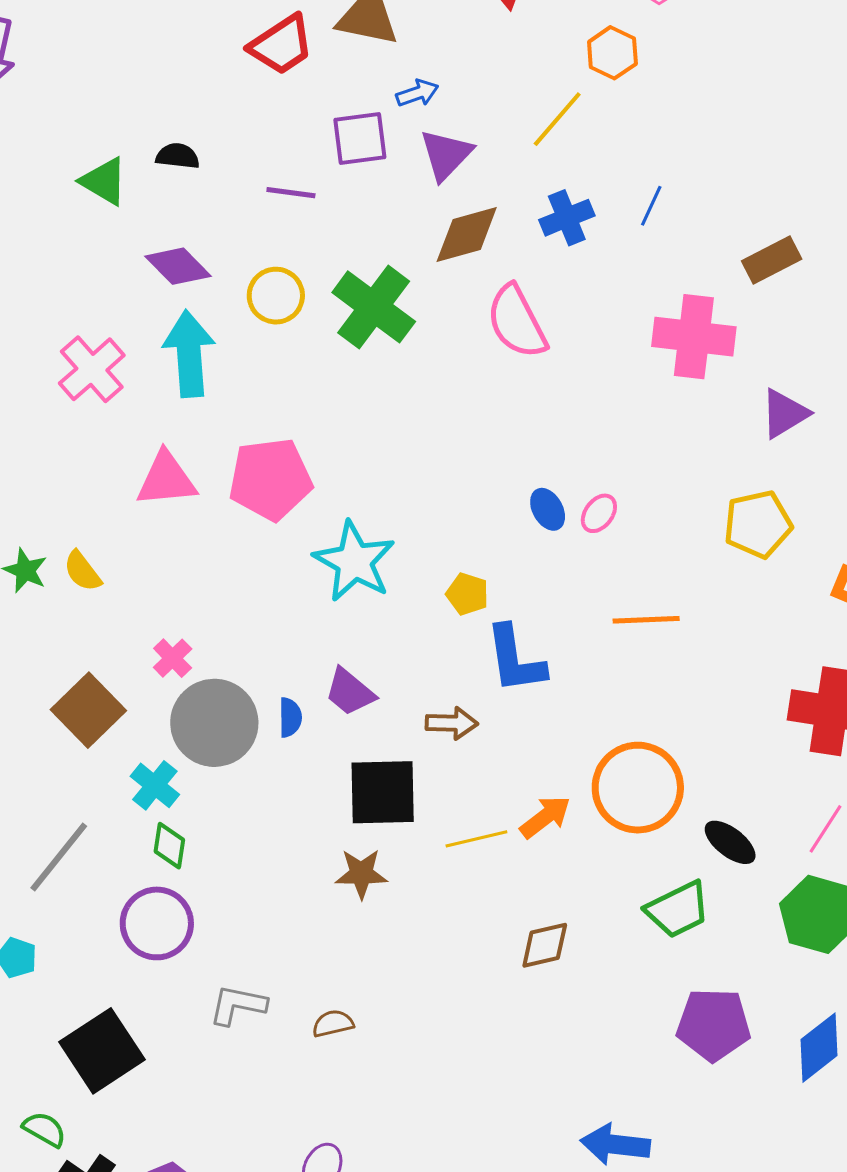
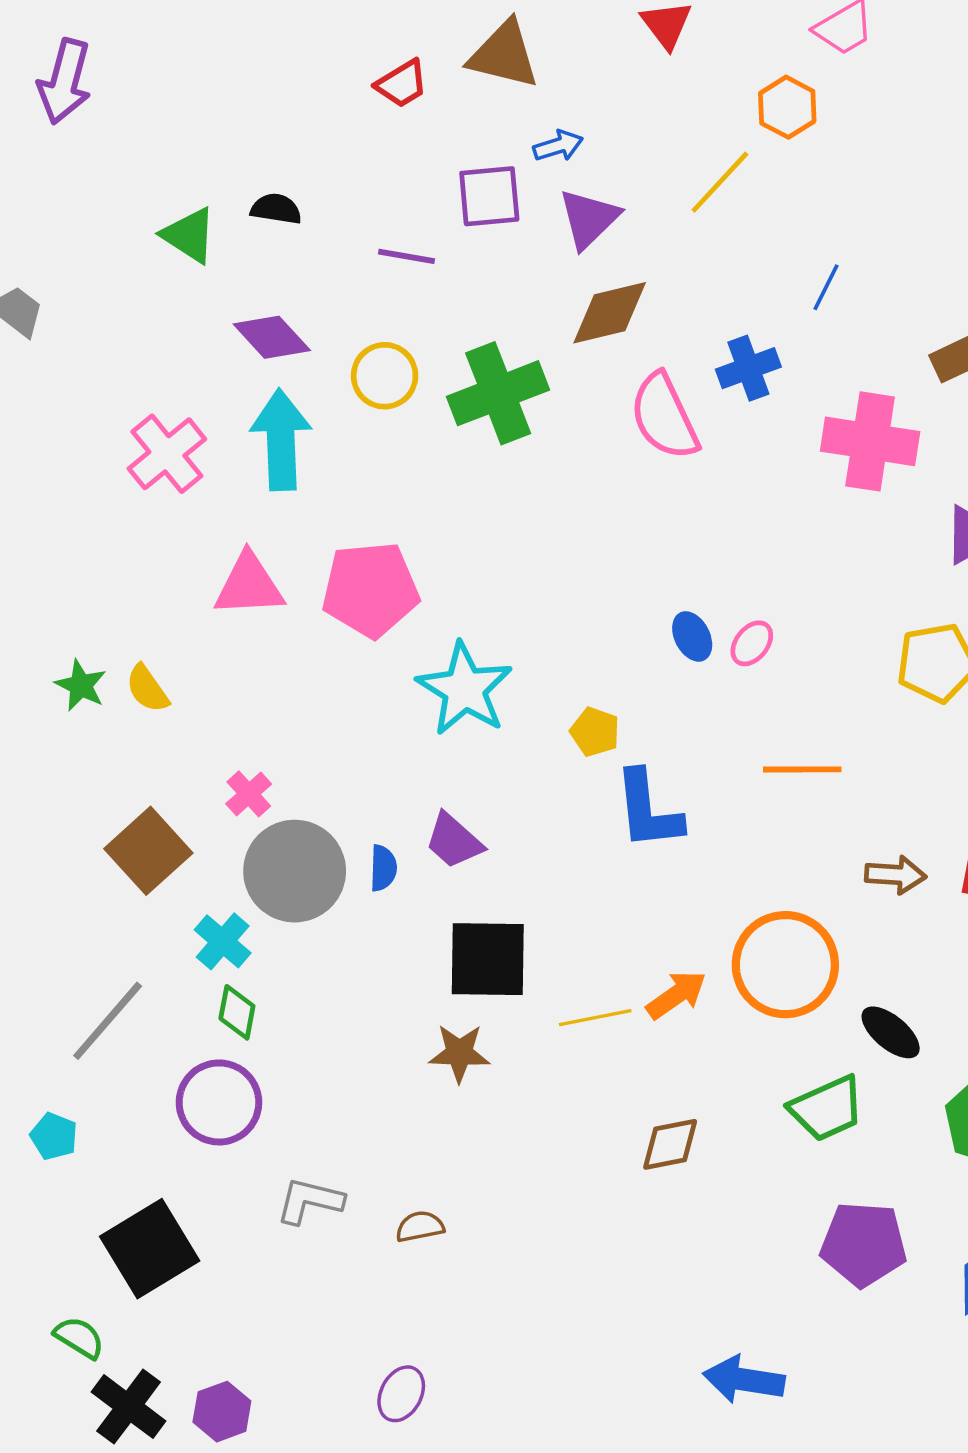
red trapezoid: (281, 45) -> (402, 84), size x0.7
blue cross: (567, 218) -> (748, 368), moved
green cross: (374, 307) -> (498, 393), turned 30
brown arrow: (452, 723) -> (895, 875), moved

